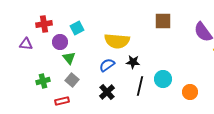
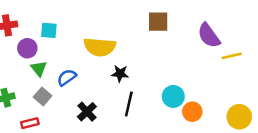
cyan square: (77, 28) -> (49, 30), turned 32
blue semicircle: (107, 65) -> (67, 77), moved
cyan circle: (163, 79) -> (173, 96), moved

